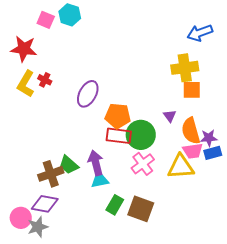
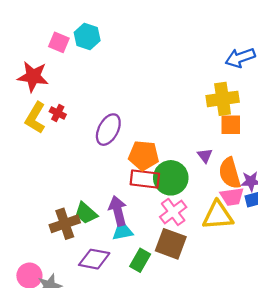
purple diamond: (45, 204) -> (94, 259), moved
brown square: (141, 209) -> (171, 244), moved

